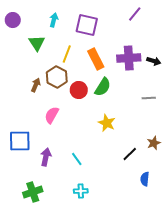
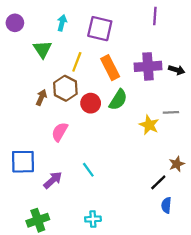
purple line: (135, 14) -> (155, 16), turned -35
yellow star: (107, 123) -> (149, 125), moved
black line: (130, 154) -> (158, 182), moved
purple arrow: (46, 157) -> (53, 180), turned 36
cyan line: (77, 159) -> (88, 170), moved

